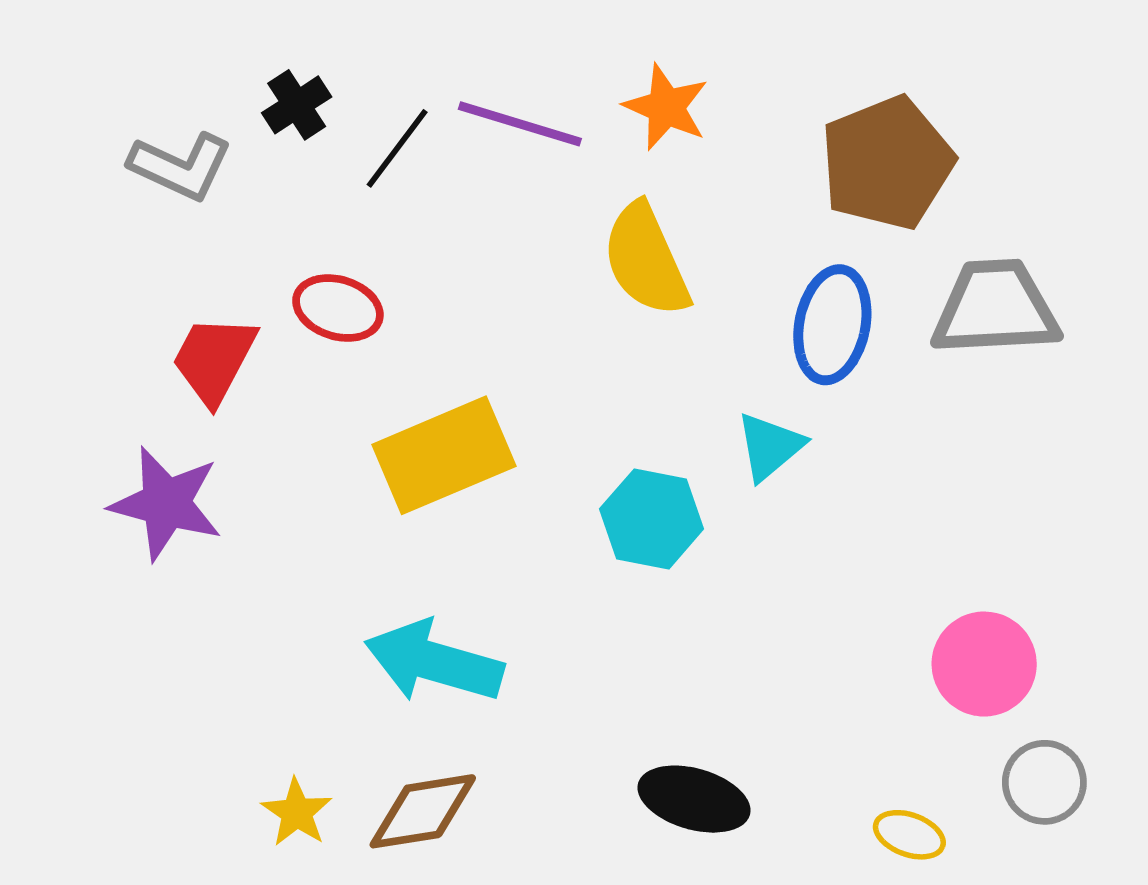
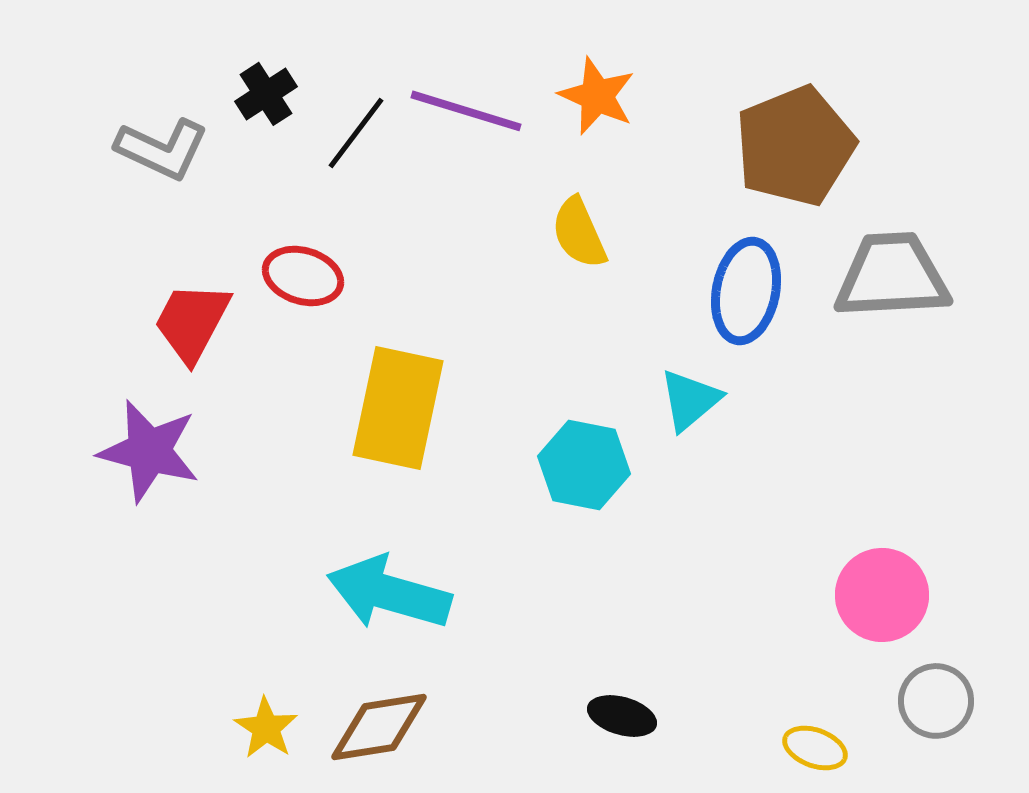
yellow semicircle: (646, 260) -> (579, 233), size x0.7
yellow rectangle: (444, 455) -> (398, 408), turned -55
black ellipse: (694, 799) -> (622, 716), size x0.7

